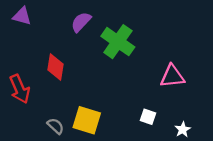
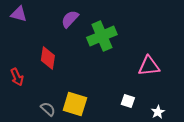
green cross: (118, 42) -> (102, 36), turned 32
red arrow: (20, 89) -> (17, 77), size x0.7

